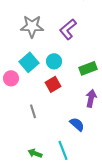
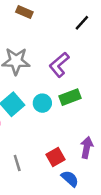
green rectangle: (88, 68) -> (70, 97), moved
red square: (53, 84) -> (56, 157), moved

